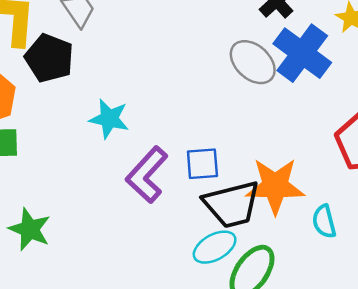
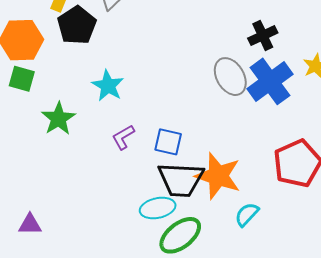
purple L-shape: (147, 175) -> (123, 137), size x0.6
cyan semicircle: (324, 221) -> (247, 214), turned 40
green star: (30, 229) -> (58, 119), moved

